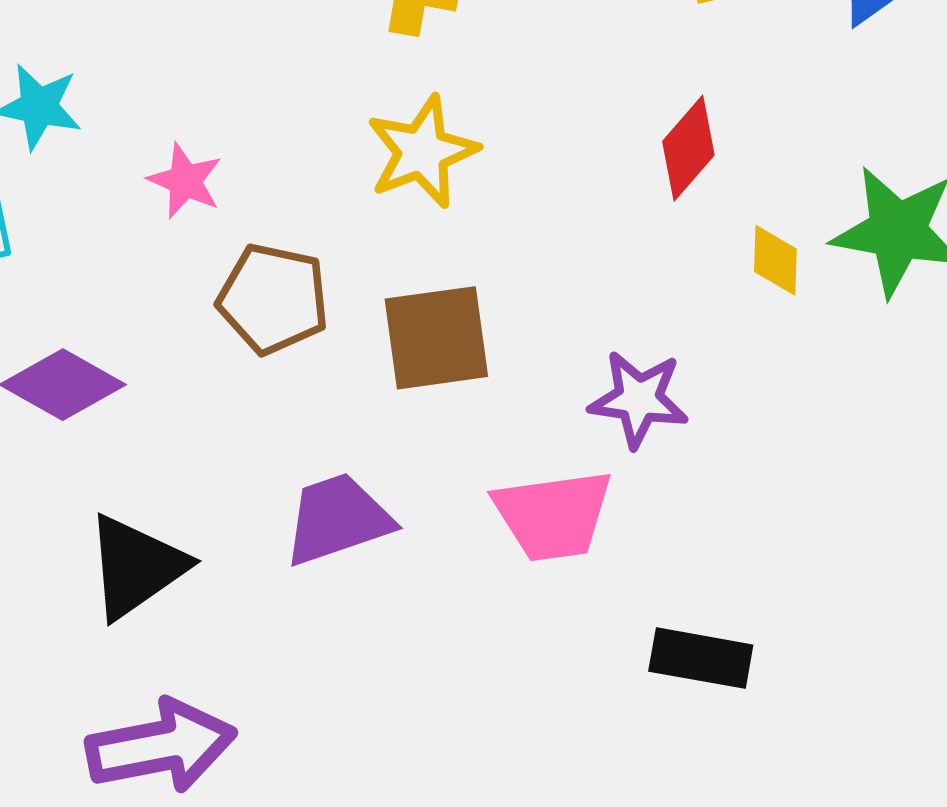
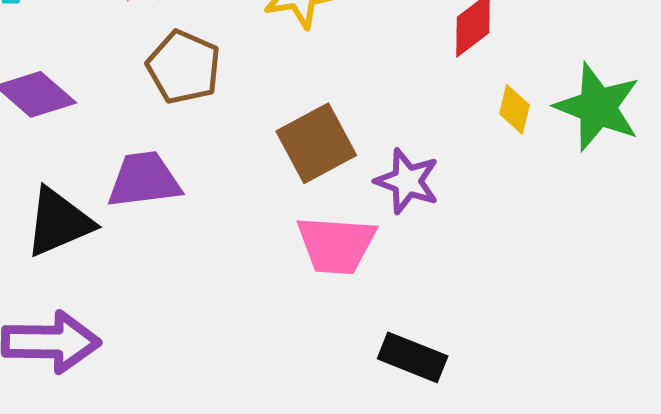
brown square: (436, 338) -> (316, 143), moved, turned -32
purple trapezoid: (338, 519) -> (144, 180), moved

